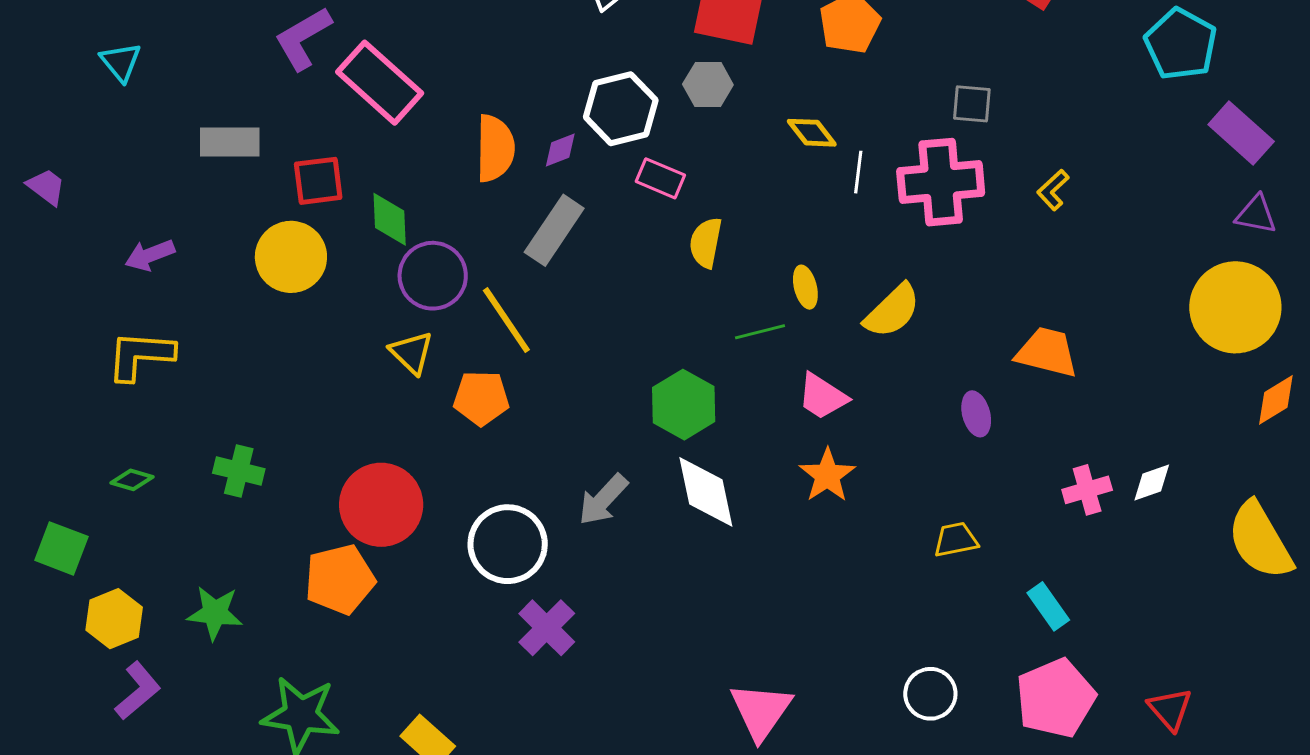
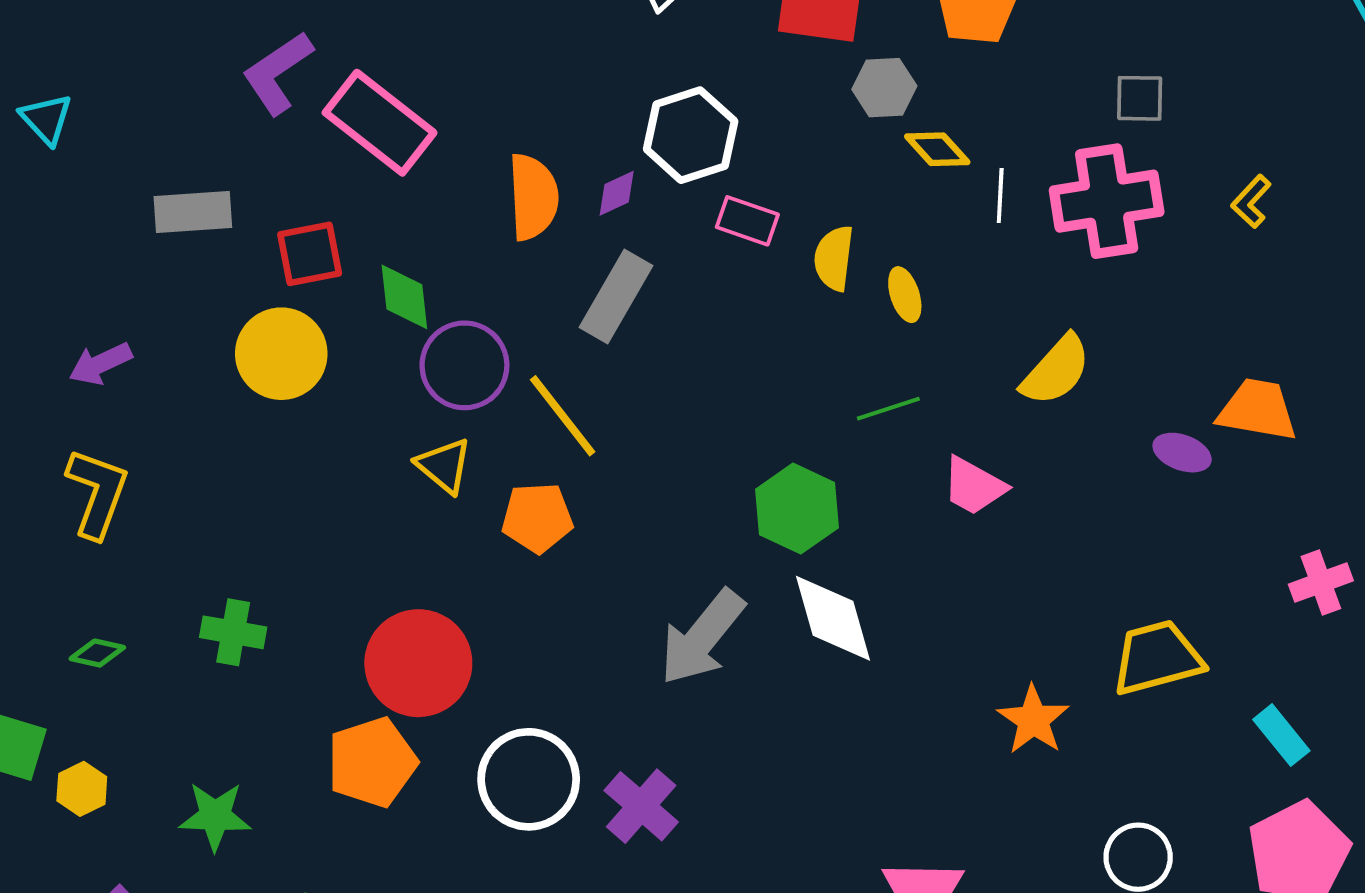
gray hexagon: (708, 84) -> (884, 88), moved
yellow semicircle: (706, 243) -> (834, 258), moved
yellow ellipse: (805, 287) -> (905, 295), moved
yellow L-shape: (140, 355) -> (97, 493), turned 110
purple ellipse: (976, 414) -> (1182, 453), moved, turned -51
orange star: (827, 475) -> (1033, 720), moved
gray arrow: (603, 500) -> (702, 637), size x1.4
yellow trapezoid: (956, 540) -> (1157, 658), size x1.6
white circle: (508, 544) -> (529, 779), moved
yellow hexagon: (114, 619) -> (82, 789), moved, size x0.7

